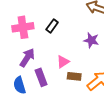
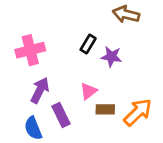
black rectangle: (52, 26) -> (88, 44), moved
purple star: (91, 40) -> (111, 57), moved

